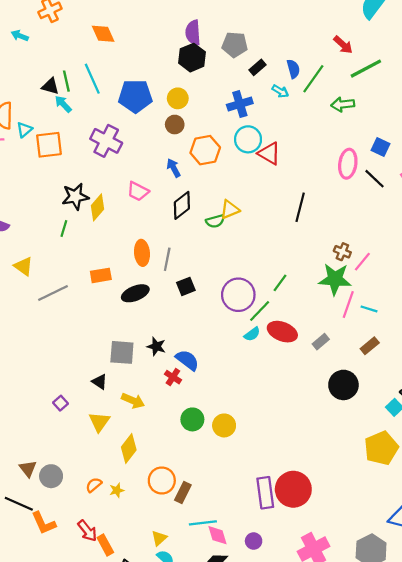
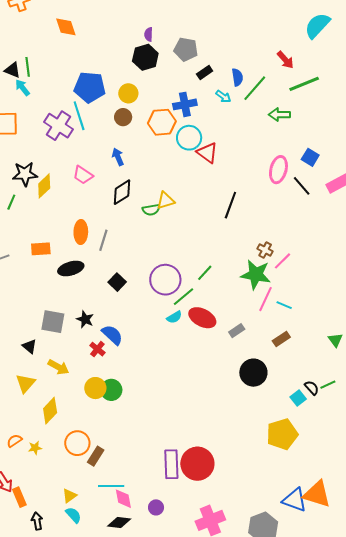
purple semicircle: (193, 33) -> (149, 34), size x0.6
cyan line: (92, 79) -> (79, 116), moved
orange hexagon: (205, 150) -> (162, 122), moved
black square: (186, 286) -> (117, 282), moved, turned -30
yellow circle: (224, 425) -> (95, 388), moved

